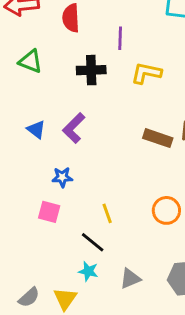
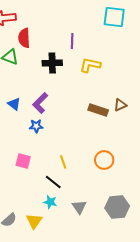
red semicircle: (71, 18) -> (24, 38), moved
blue star: (62, 177) -> (36, 126), moved
gray triangle: (130, 278) -> (79, 207), turned -42

